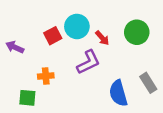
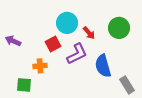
red square: (53, 36) -> (53, 44), moved
gray rectangle: (148, 83) -> (127, 85), moved
blue semicircle: (118, 93) -> (103, 66), moved

